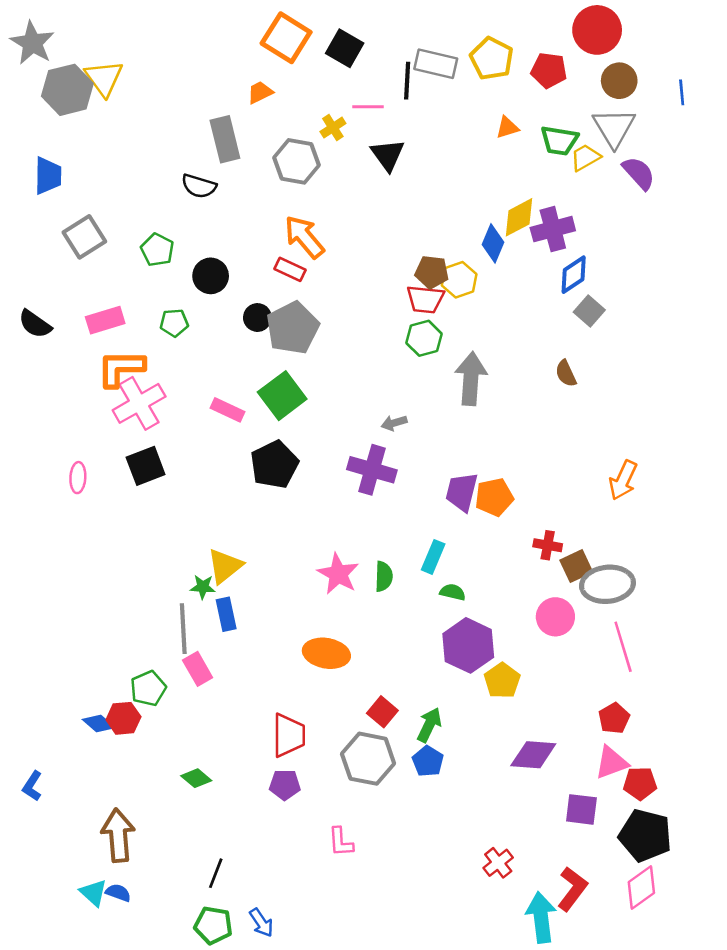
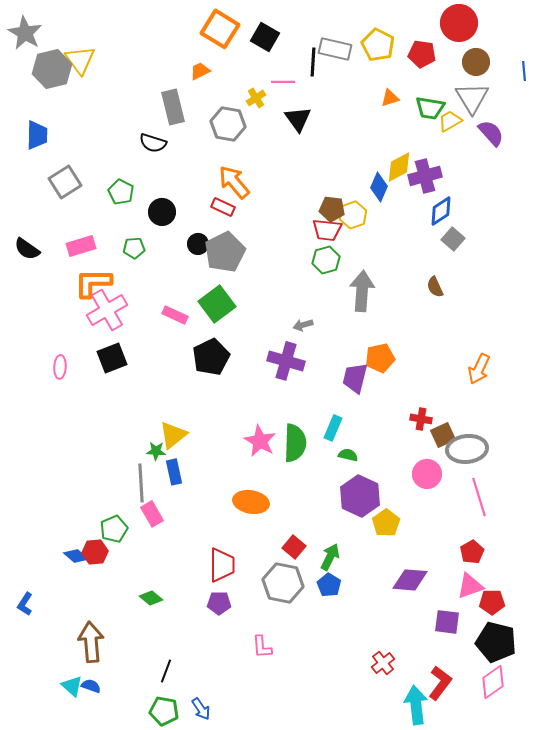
orange pentagon: (494, 497) -> (380, 358), moved
green semicircle: (384, 576) -> (295, 443), size x1.6

